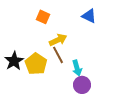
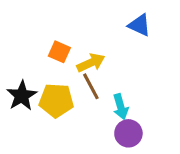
orange square: (43, 17) -> (59, 52), moved
yellow pentagon: (36, 64) -> (56, 100), turned -30

